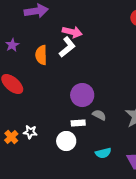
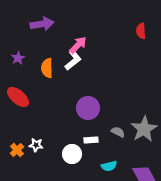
pink arrow: (72, 32) -> (78, 45), turned -60
gray semicircle: (99, 115) -> (118, 132), moved
white rectangle: (78, 123) -> (91, 140), moved

